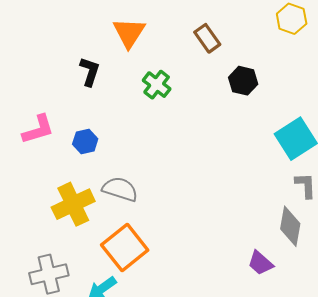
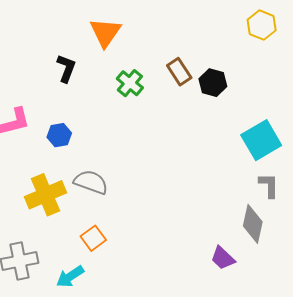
brown rectangle: (207, 38) -> (179, 72), moved
orange square: (125, 247) -> (93, 238), size x0.6

